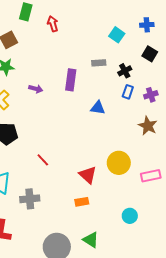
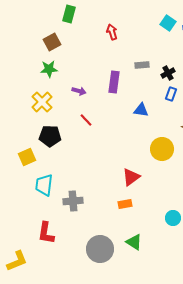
red arrow: (53, 24) -> (112, 32), moved
cyan square: (117, 35) -> (168, 23), moved
red line: (43, 160) -> (86, 120), moved
yellow circle: (119, 163) -> (162, 149), moved
red triangle: (88, 175) -> (131, 177), turned 42

